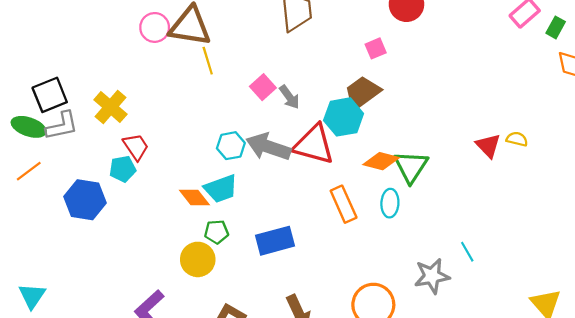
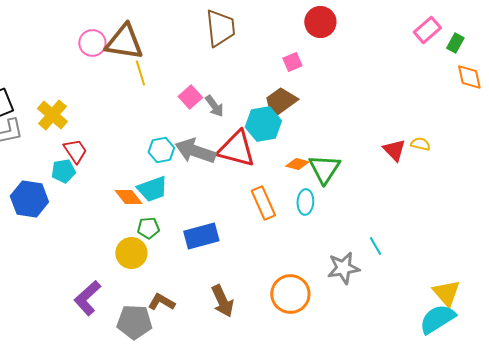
orange diamond: (381, 161) -> (297, 164), size x0.7

